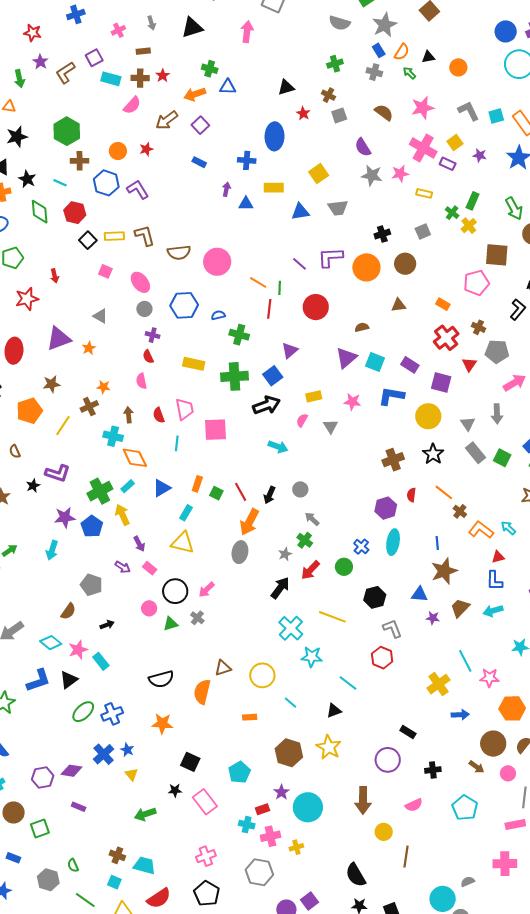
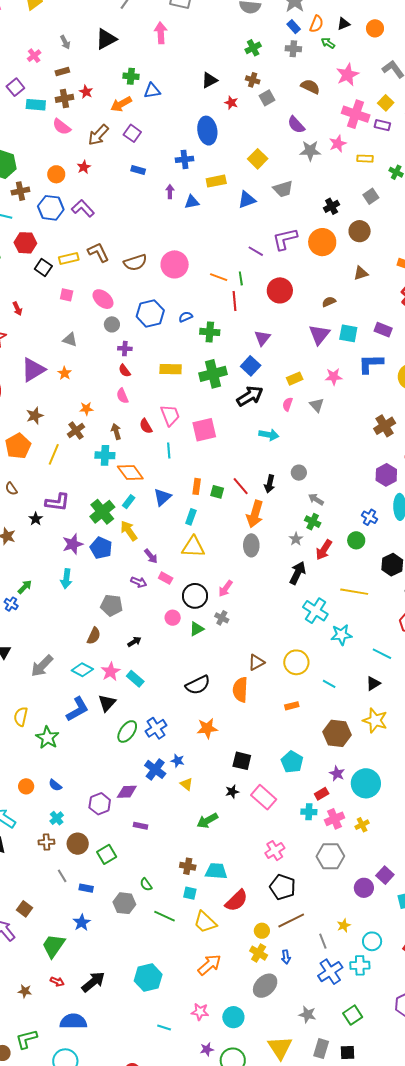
pink semicircle: (132, 105) -> (62, 127), turned 96

